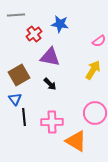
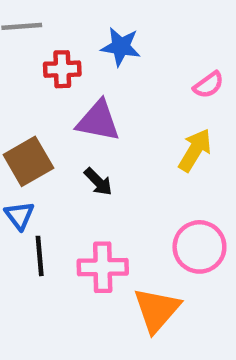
red cross: (34, 34) -> (62, 69), turned 35
orange triangle: (76, 141) -> (157, 310), turned 40

